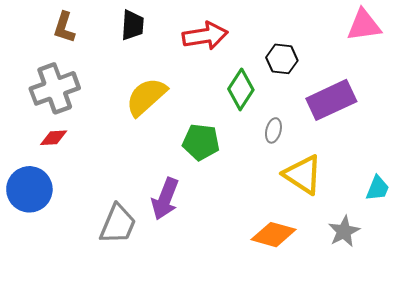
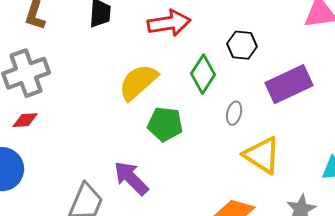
yellow semicircle: (146, 97) -> (138, 82), moved
purple arrow: (165, 199) -> (131, 178), turned 114

